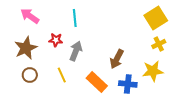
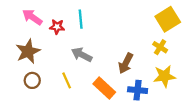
red star: (56, 40) -> (57, 27), moved
yellow cross: (159, 44) -> (160, 47), moved, turned -32
gray arrow: (76, 51) -> (82, 55), turned -84

